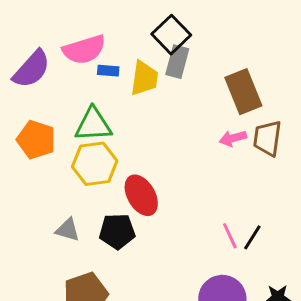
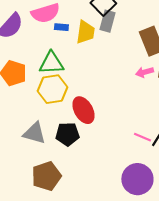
gray triangle: (68, 230) -> (34, 133), size x1.4
pink line: (230, 236) -> (142, 137), turned -42

